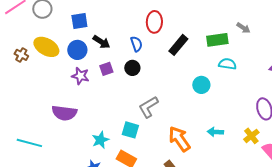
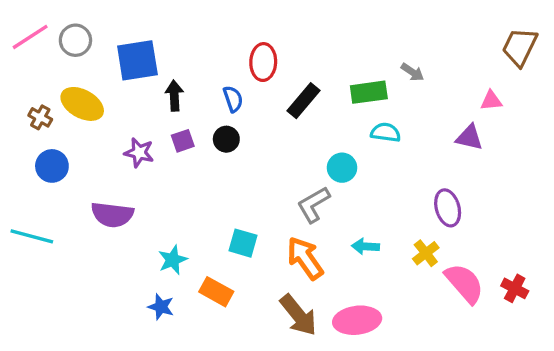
blue square: (79, 21) -> (137, 60), size x1.5
black arrow: (101, 42) -> (174, 96), turned -126
blue circle: (77, 50) -> (52, 166), moved
gray L-shape: (148, 107) -> (313, 205), moved
cyan square: (130, 130) -> (243, 243), moved
cyan line: (29, 143) -> (32, 236), moved

